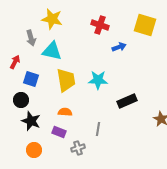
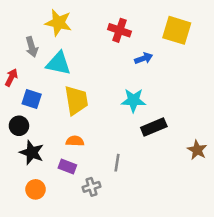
cyan star: (98, 80) -> (133, 100), moved

